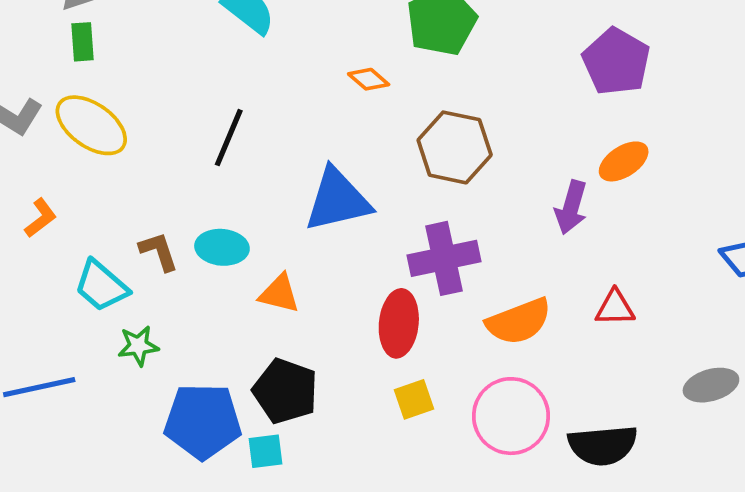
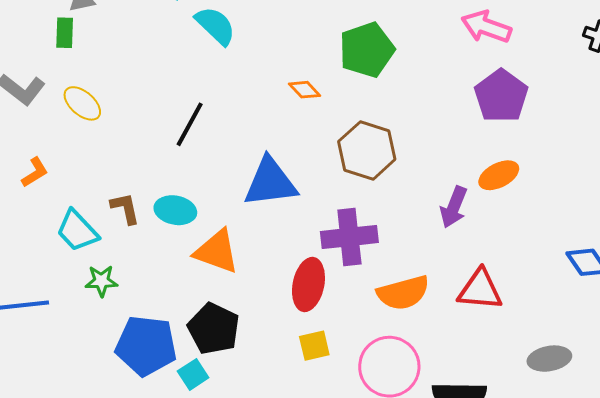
green rectangle: (82, 42) -> (65, 33), moved
yellow ellipse: (91, 125) -> (82, 103), size x0.7
orange triangle: (279, 294) -> (217, 251), size x1.4
red triangle: (615, 308) -> (480, 290), size x1.4
cyan square: (265, 451) -> (193, 374), turned -32

